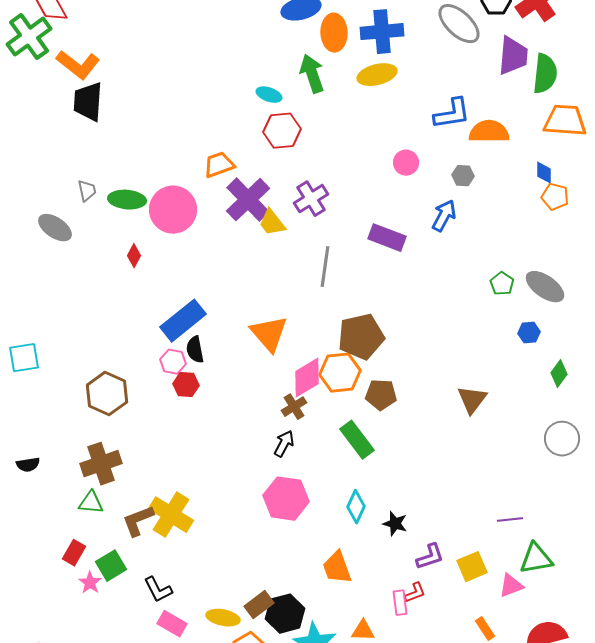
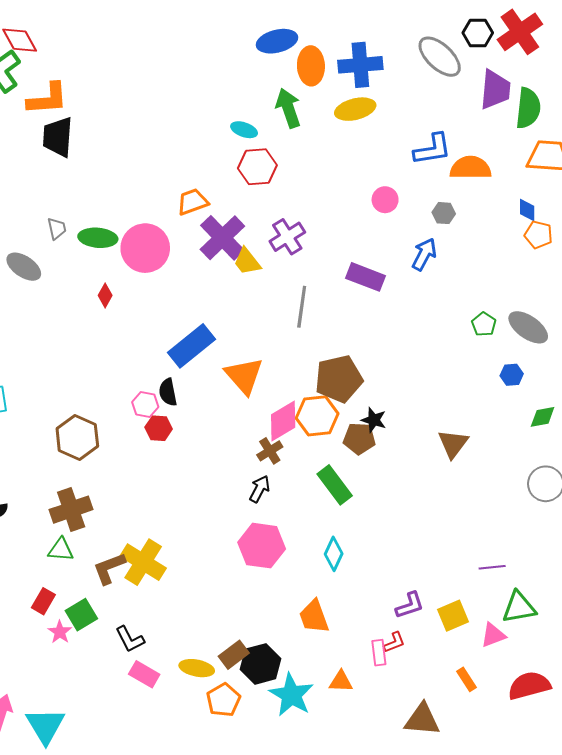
orange L-shape: (78, 65) -> (47, 99), turned -42
blue rectangle: (183, 321) -> (192, 346), moved
green diamond: (559, 374) -> (543, 417), turned 44
black star: (395, 524) -> (374, 420), moved

